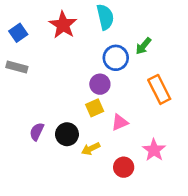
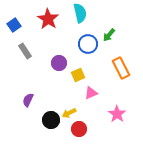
gray rectangle: (17, 67) -> (25, 51), moved, turned 42
purple circle: (100, 84) -> (59, 63), moved
yellow square: (95, 108) -> (78, 75), moved
black circle: (67, 134) -> (51, 120), moved
red circle: (124, 167) -> (79, 129), moved

